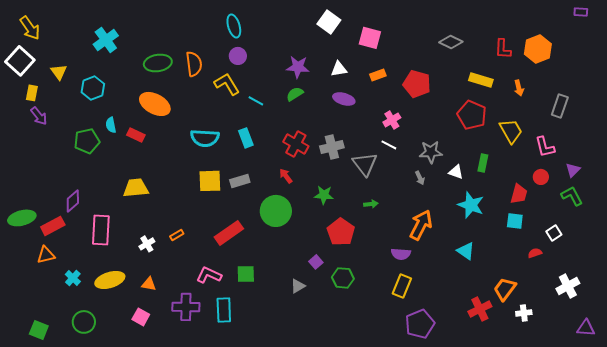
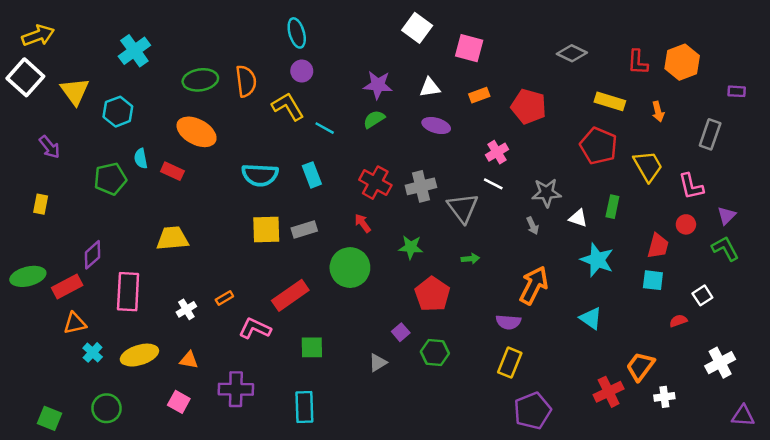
purple rectangle: (581, 12) -> (737, 91), moved
yellow arrow: (30, 28) -> (38, 35), turned -75
yellow triangle: (59, 72) -> (75, 91), size x1.4
yellow rectangle: (32, 93) -> (41, 204), moved
orange triangle: (46, 255) -> (75, 323), moved
pink L-shape: (209, 275) -> (255, 328), moved
cyan rectangle: (224, 310) -> (304, 407), moved

